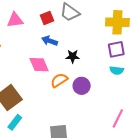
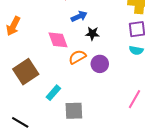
blue arrow: (50, 41) -> (79, 16), moved, turned 133
cyan rectangle: (15, 122) -> (53, 93), moved

